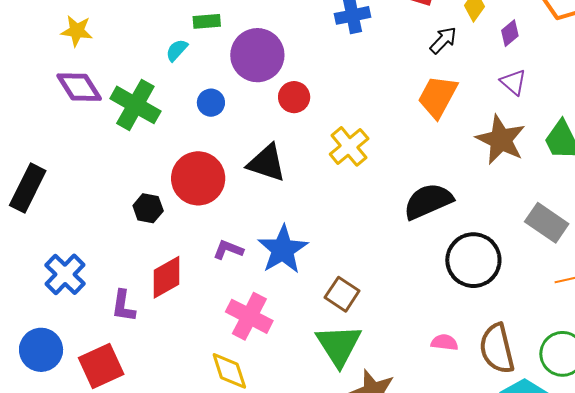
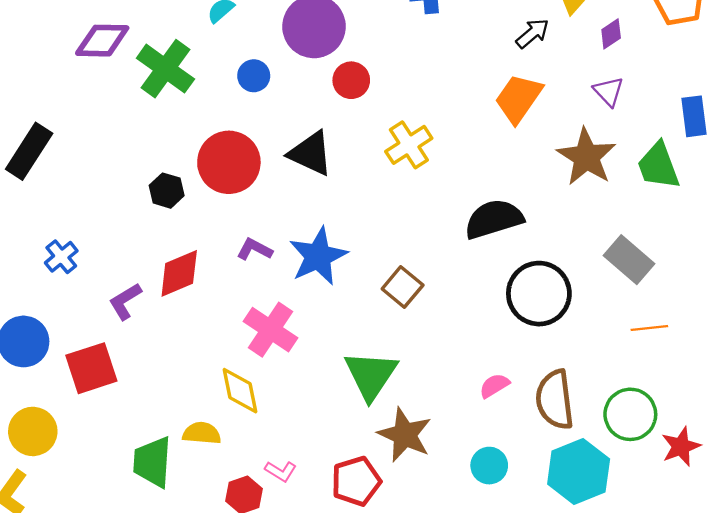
purple diamond: (79, 87) -> (102, 41), turned -63
blue cross: (65, 274) -> (61, 257), size x0.7
brown square: (342, 294) -> (403, 287), moved
purple L-shape: (123, 306) -> (125, 301), turned 44
pink semicircle: (444, 342) -> (494, 386), turned -44

